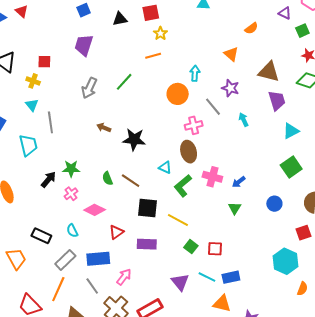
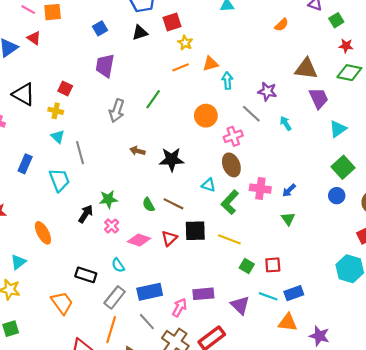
orange triangle: (231, 54) -> (210, 64), moved, turned -49
red square: (44, 62) -> (65, 89), turned 32
orange circle: (178, 94) -> (206, 116), moved
blue circle: (274, 204) -> (337, 196), moved
red triangle: (116, 232) -> (169, 238), moved
purple rectangle: (147, 244) -> (203, 294), moved

